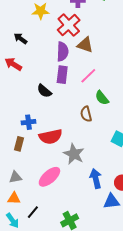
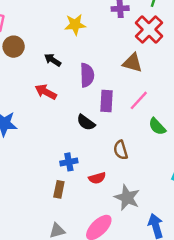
red cross: (69, 25) -> (149, 29), moved
purple semicircle: (63, 52) -> (87, 75), moved
brown semicircle: (86, 114) -> (121, 150), moved
red semicircle: (51, 137) -> (97, 178), size x0.6

